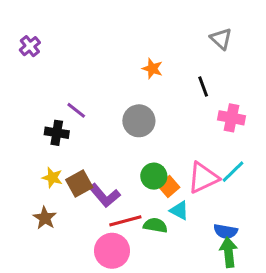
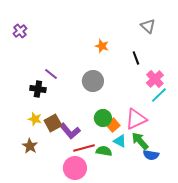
pink cross: (232, 118) -> (155, 79), turned 36
cyan line: (233, 172) -> (159, 95), moved
green arrow: (229, 252) -> (140, 141), moved, turned -36

